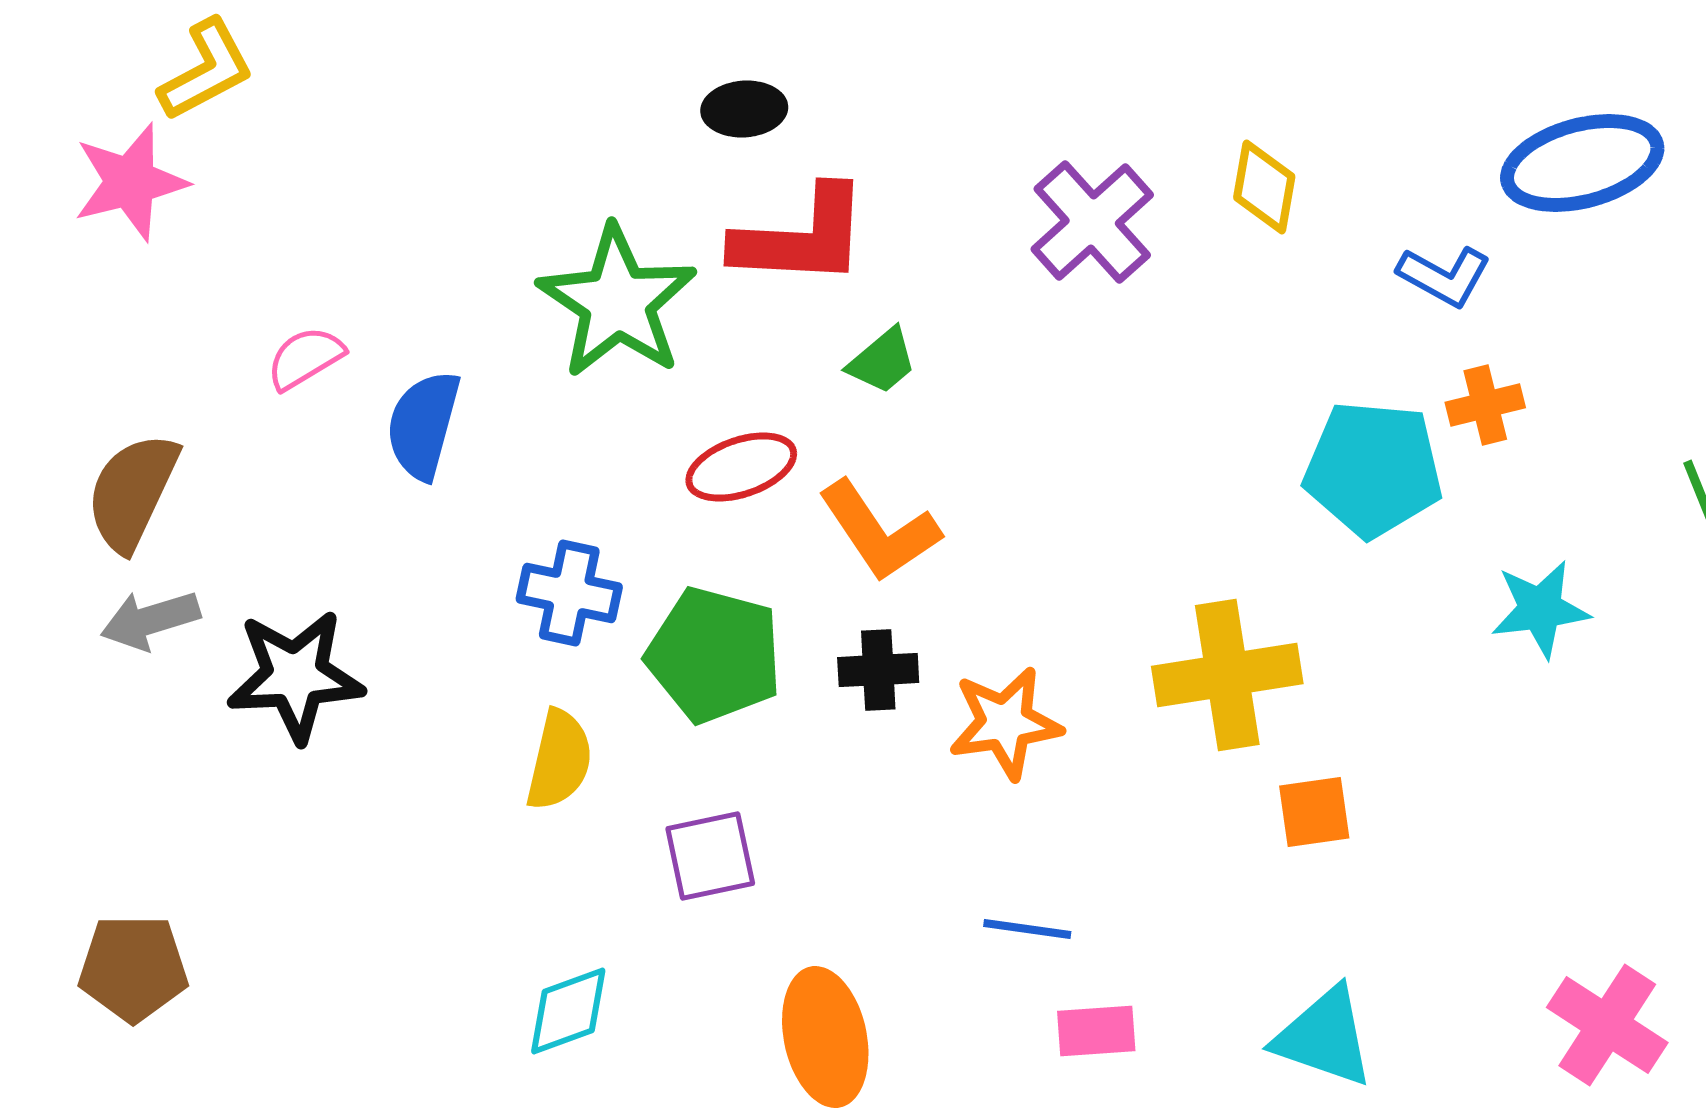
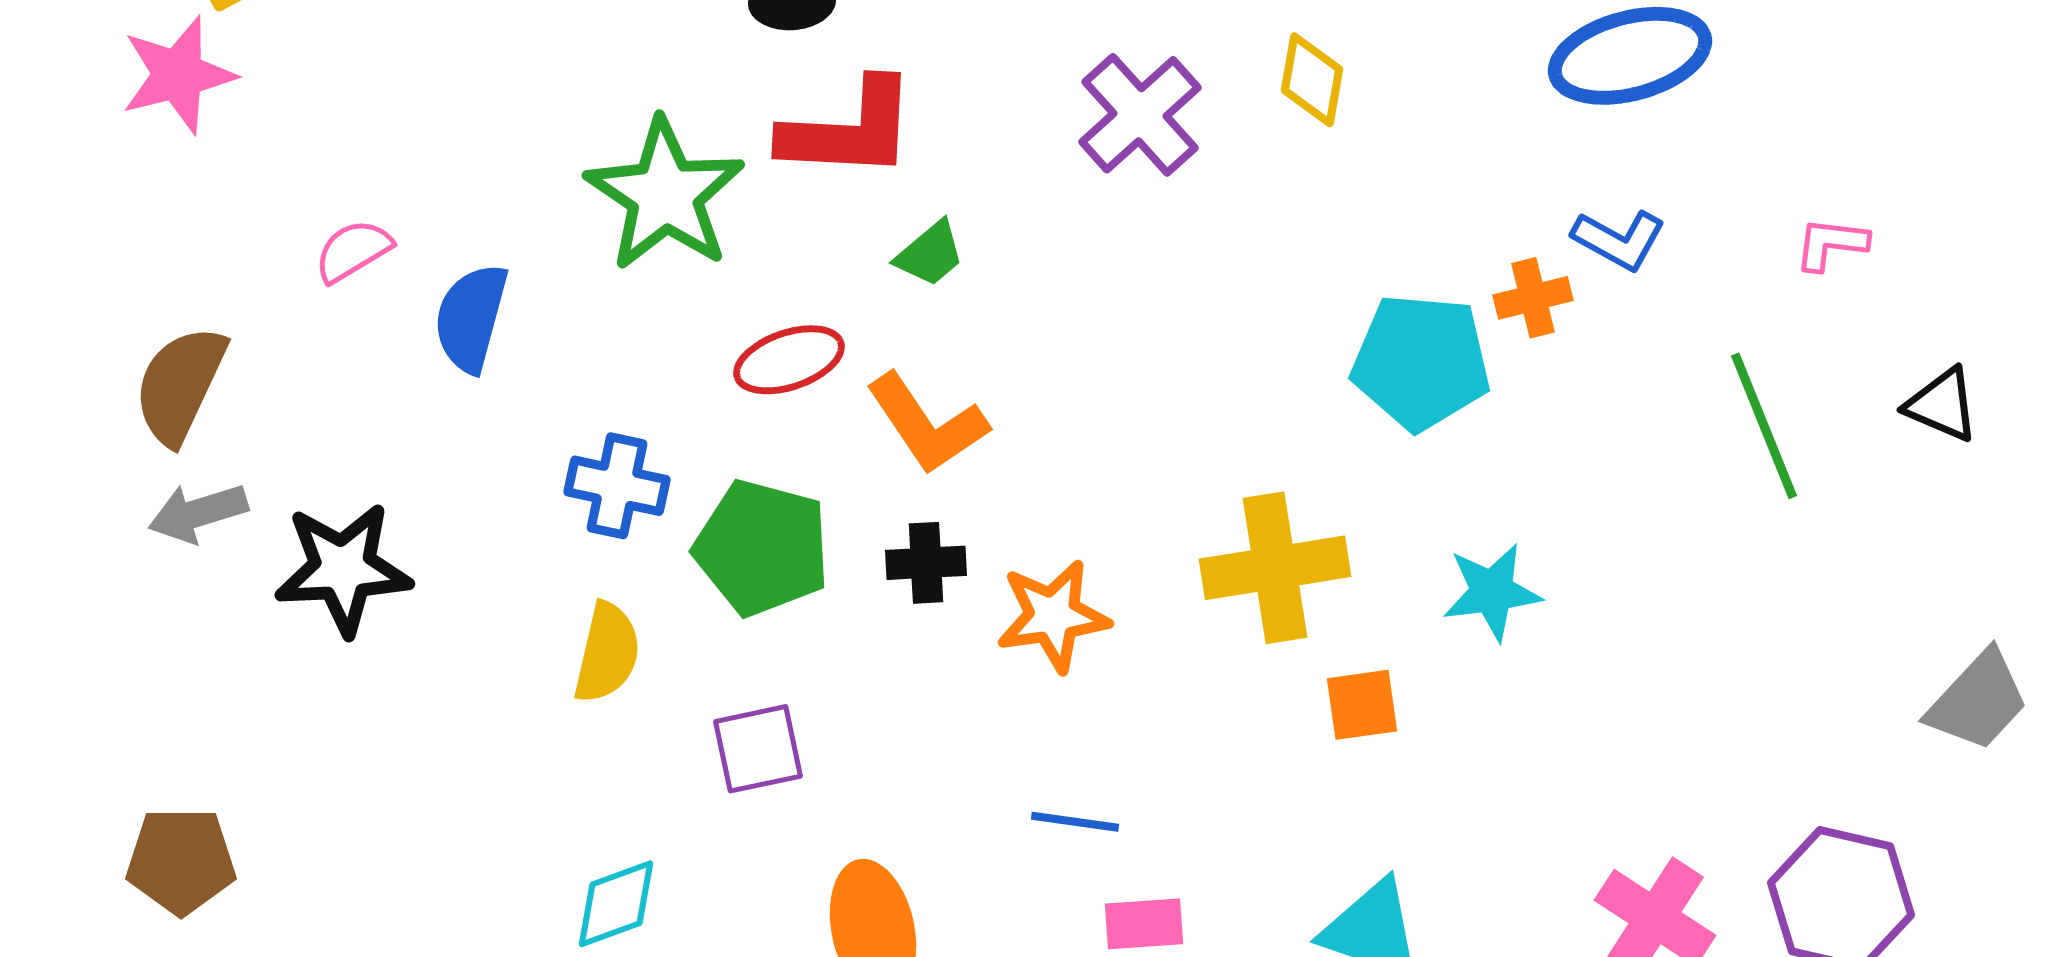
blue L-shape: (1444, 276) -> (1619, 240), moved
cyan star: (1540, 609) -> (1492, 592), moved

